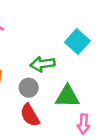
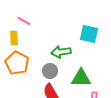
cyan square: (77, 42) -> (89, 34), turned -30

